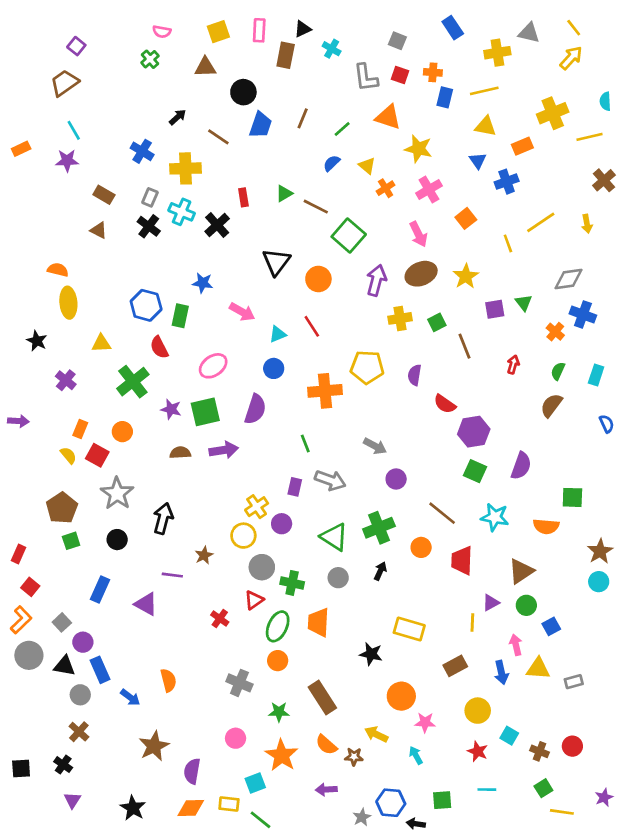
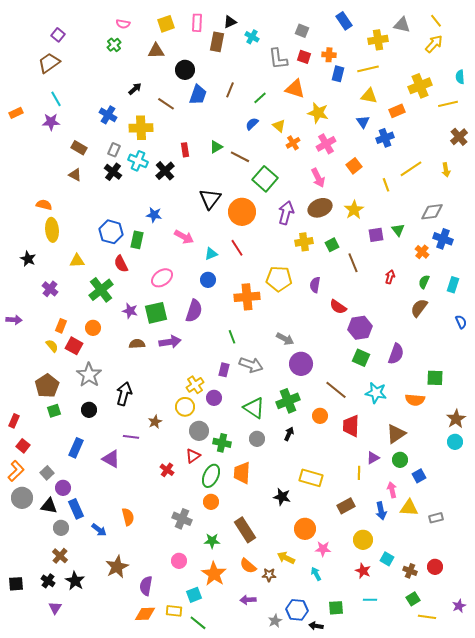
orange circle: (318, 279) -> (242, 212), size x1.4
purple circle: (396, 479) -> (301, 364), size x1.5
black star: (133, 808) -> (75, 581), moved

